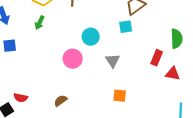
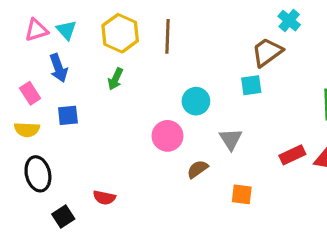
red rectangle: (157, 58) -> (292, 155), moved, turned 42
red semicircle: (21, 98) -> (104, 198), moved
brown semicircle: (61, 101) -> (198, 169), moved

